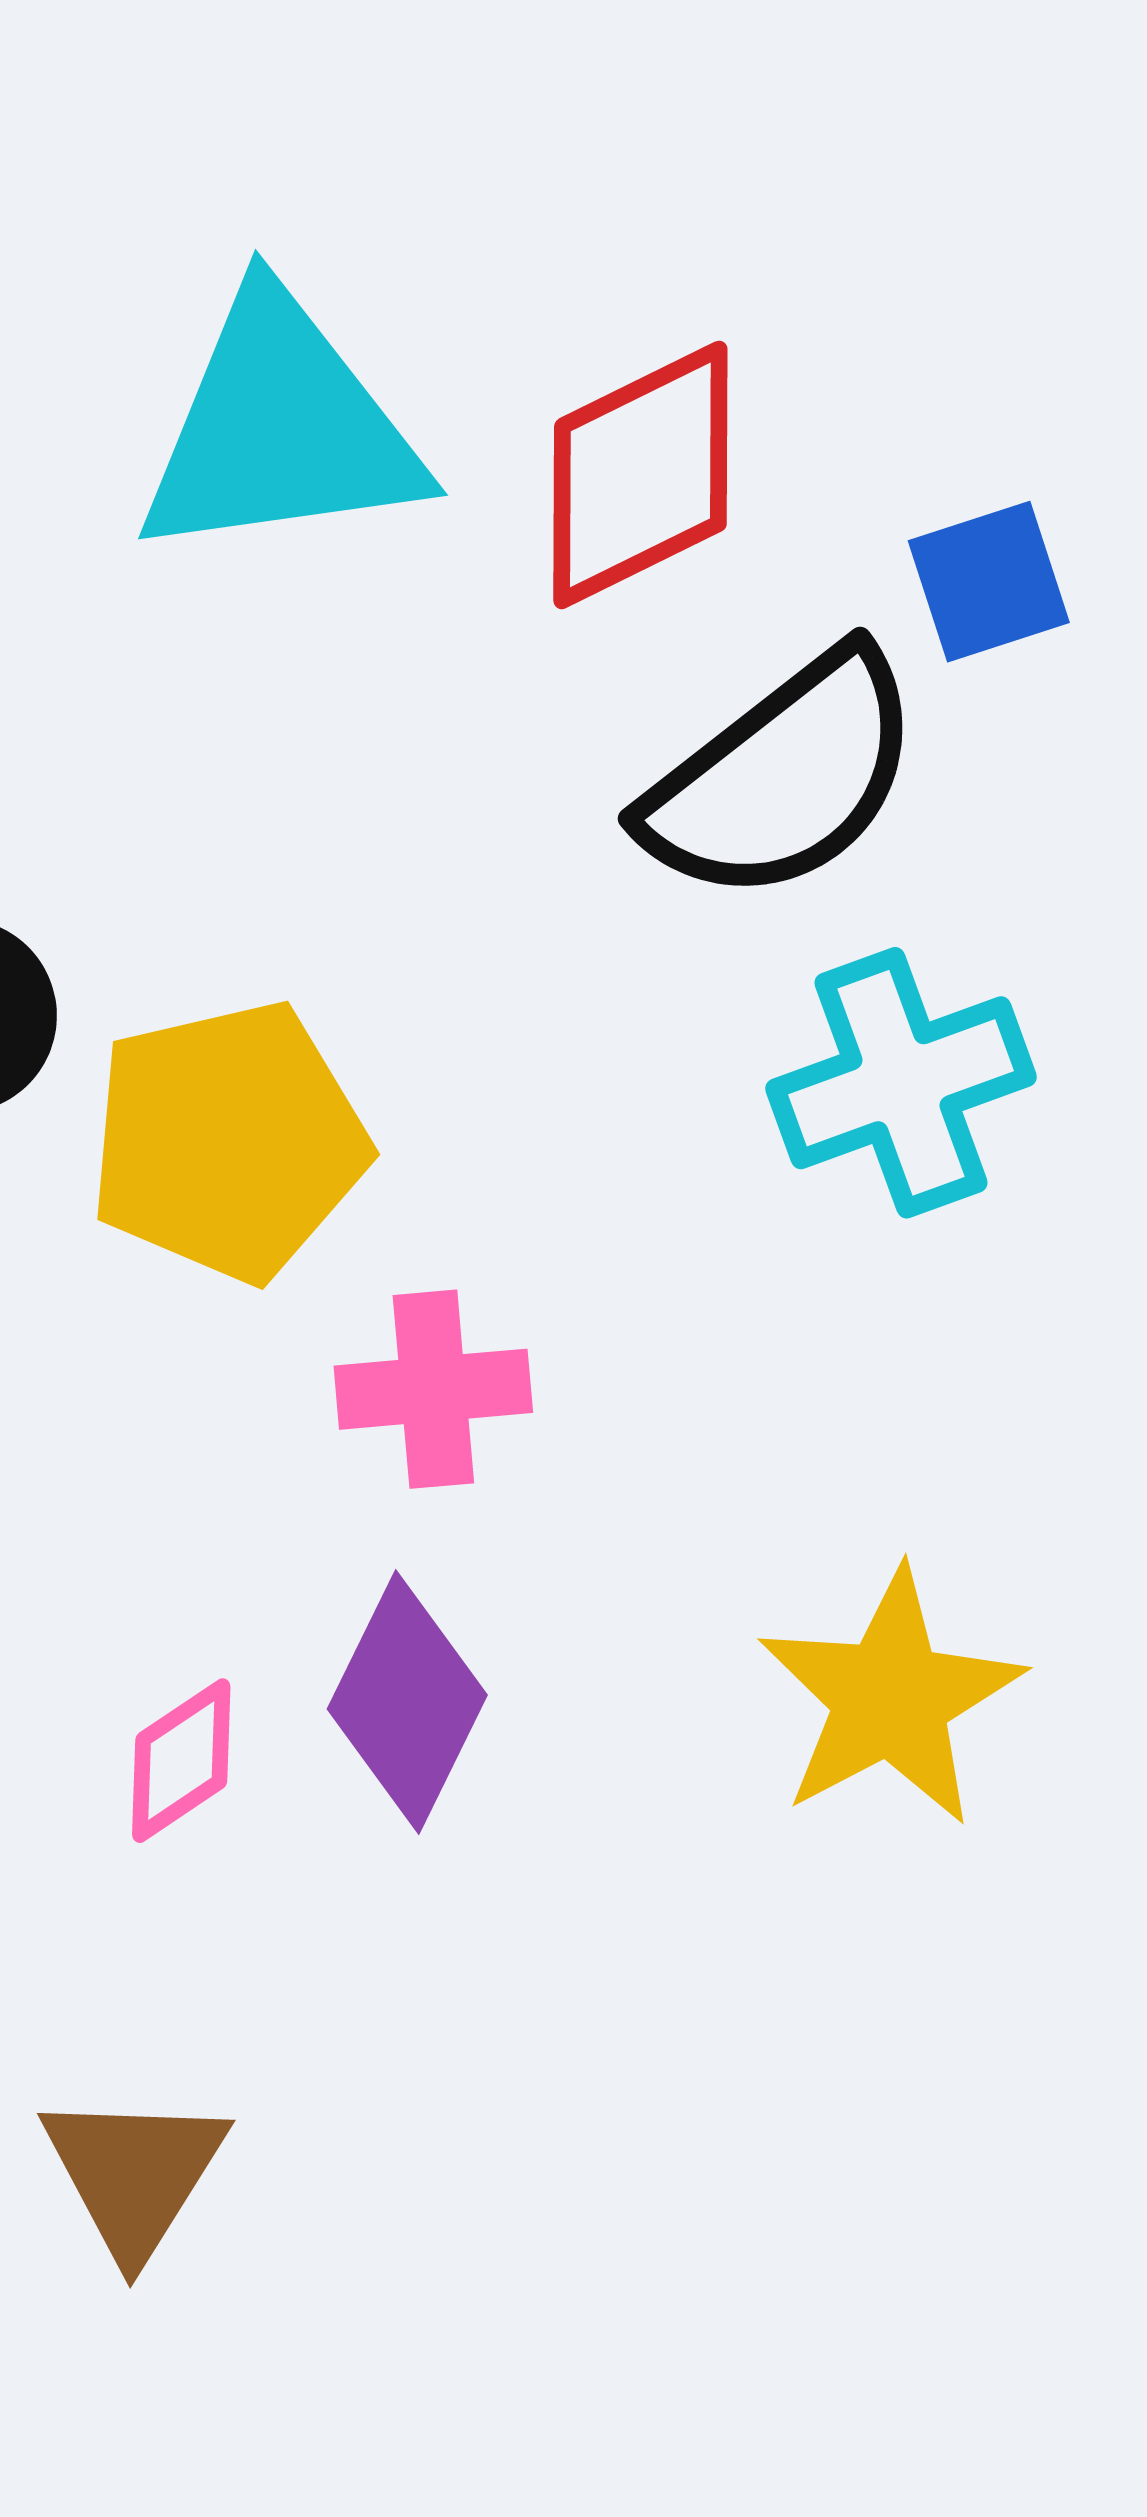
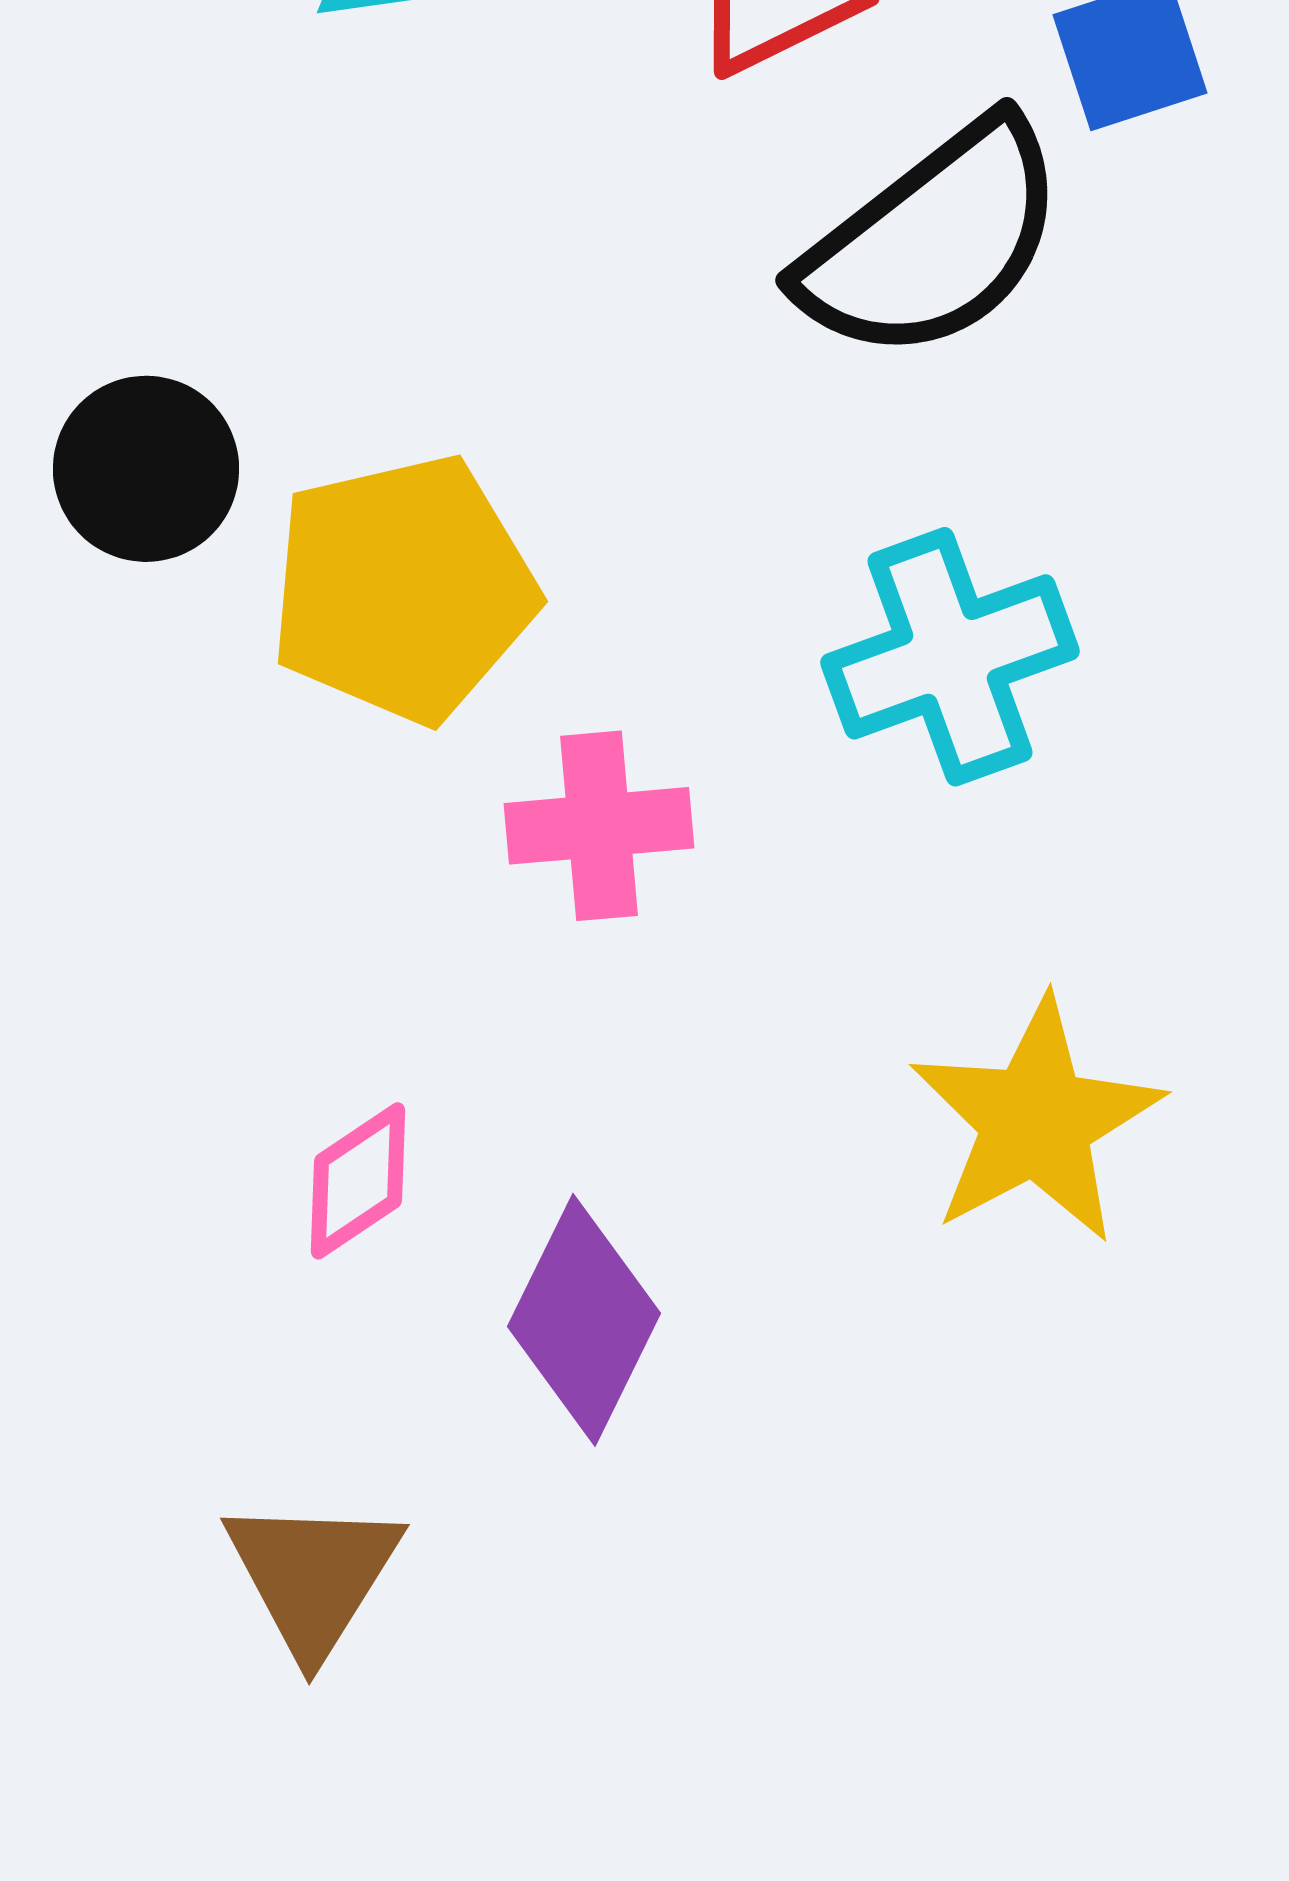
cyan cross: (901, 1083) -> (950, 657), moved
purple diamond: (407, 1702) -> (584, 1320), moved

